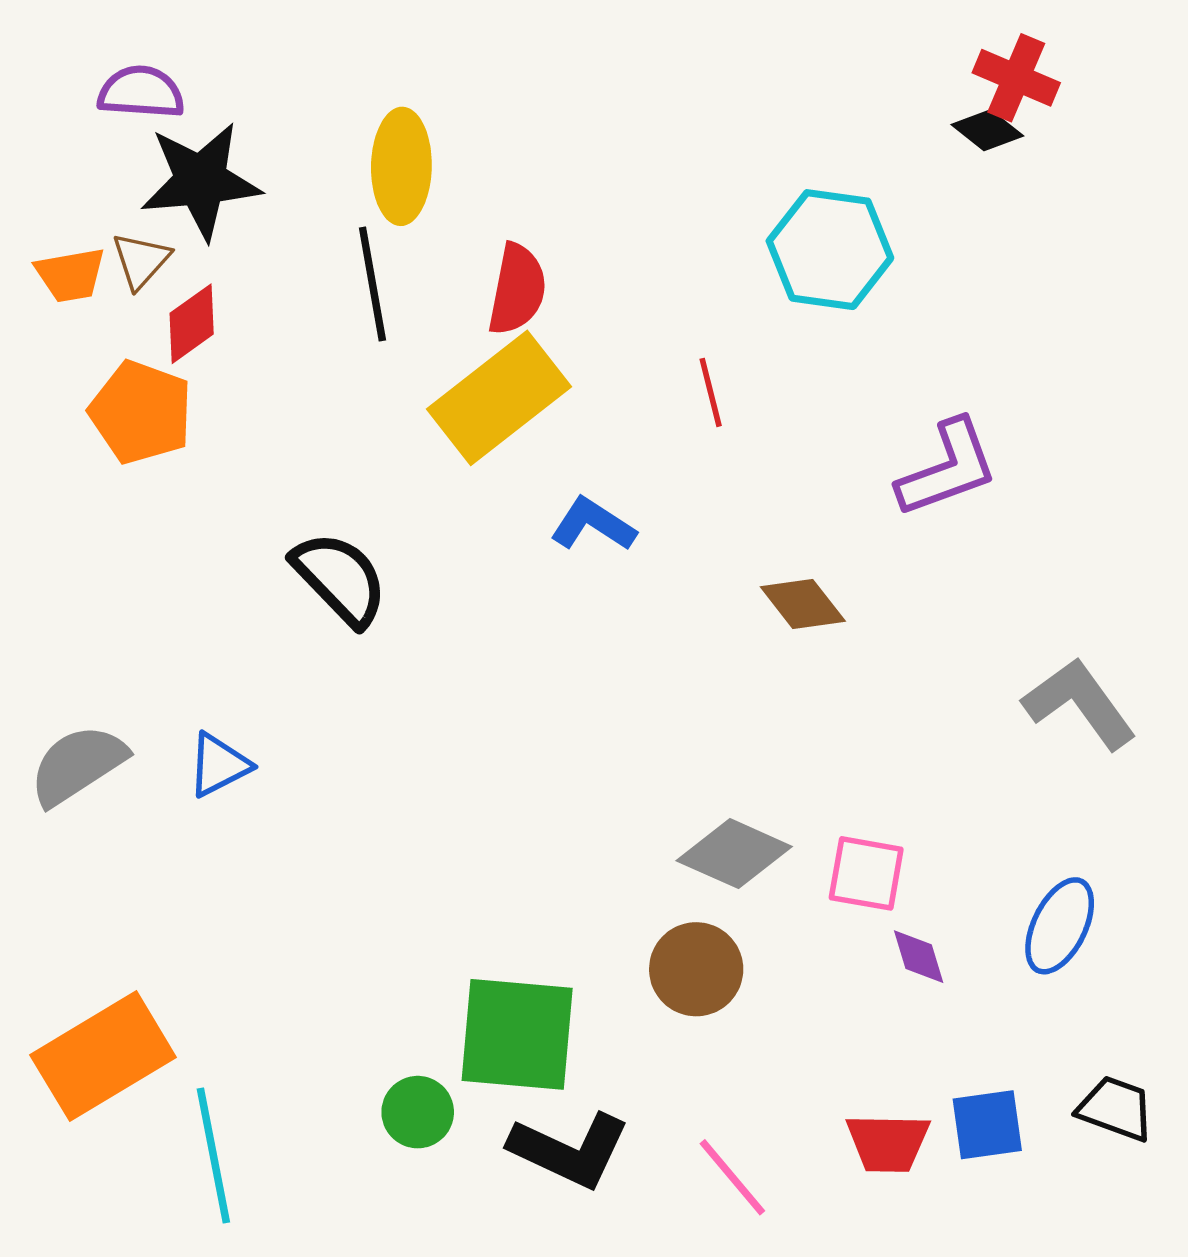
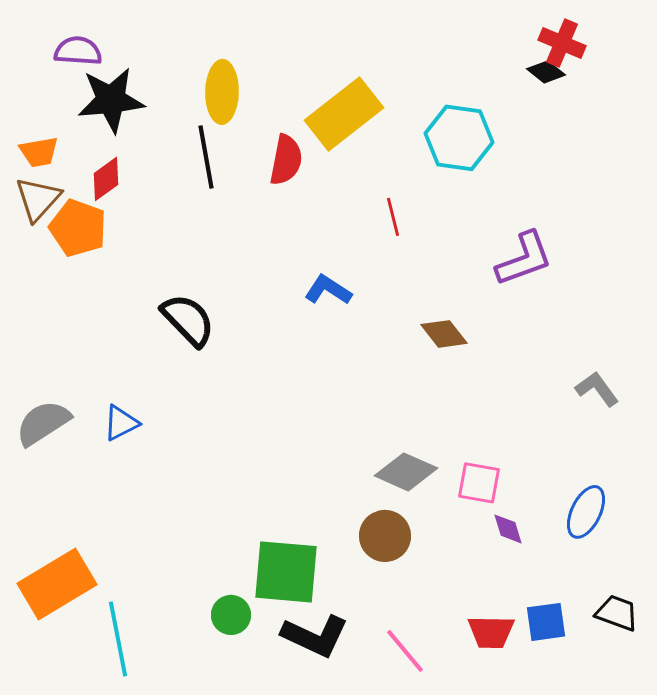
brown triangle: (141, 260) -> (38, 199), moved, size x1.4
yellow rectangle: (499, 398) -> (344, 114), moved
gray L-shape: (1080, 703) -> (597, 389), size x0.7

